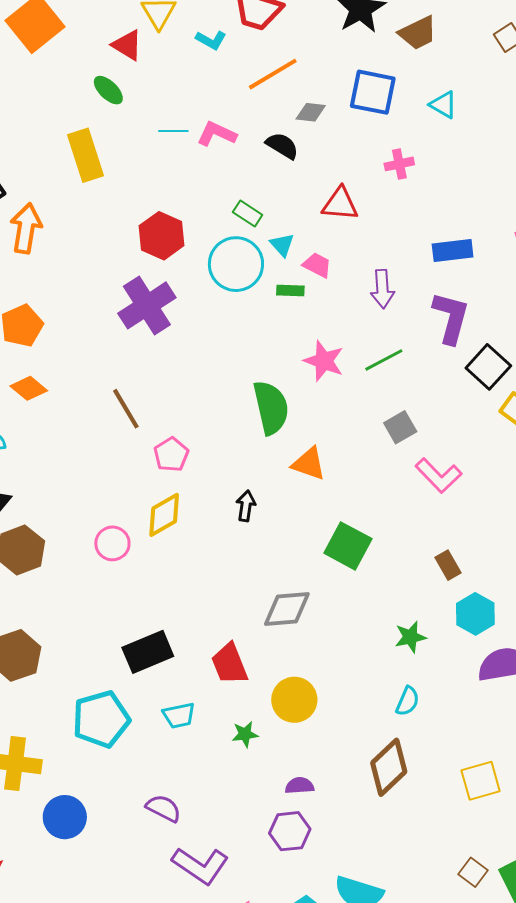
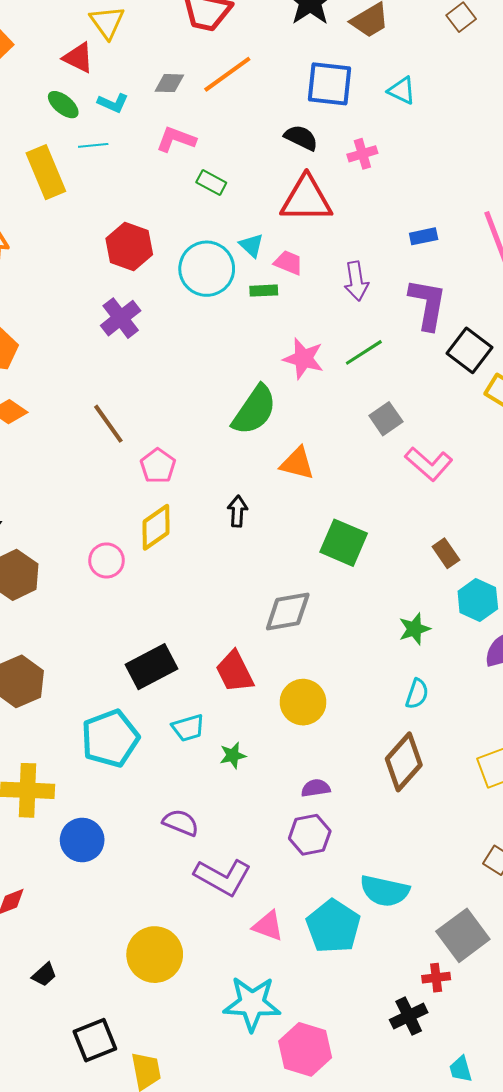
cyan L-shape: (211, 40) -> (113, 103), moved
gray diamond: (311, 112) -> (169, 83), moved
cyan line: (173, 131) -> (93, 145), moved
black semicircle: (282, 146) -> (301, 138), moved
red triangle: (340, 204) -> (306, 199), size x1.4
green rectangle: (248, 213) -> (211, 182), moved
blue rectangle: (453, 250) -> (424, 236), size x0.7
purple cross: (147, 305) -> (121, 318), size x0.7
green semicircle: (271, 408) -> (254, 410), turned 52
green star: (245, 734) -> (233, 755), moved

